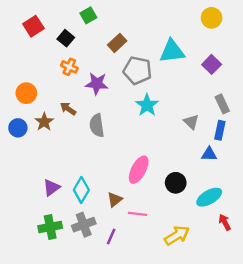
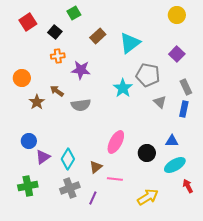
cyan triangle: (172, 51) -> (130, 43), moved, turned -30
orange cross: (69, 67) -> (58, 56), turned -32
gray pentagon: (137, 70) -> (148, 75), moved
gray semicircle: (97, 125) -> (81, 105), turned -90
blue circle: (18, 128) -> (29, 141), moved
blue triangle: (209, 154) -> (172, 141), moved
green cross: (50, 227) -> (28, 186), moved

